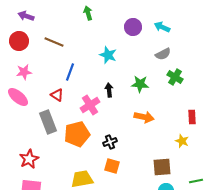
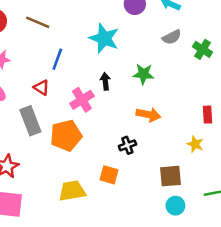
cyan star: (108, 55) -> (104, 38), size x1.4
green cross: (175, 77) -> (202, 49), moved
black cross: (110, 142) -> (127, 145), moved

